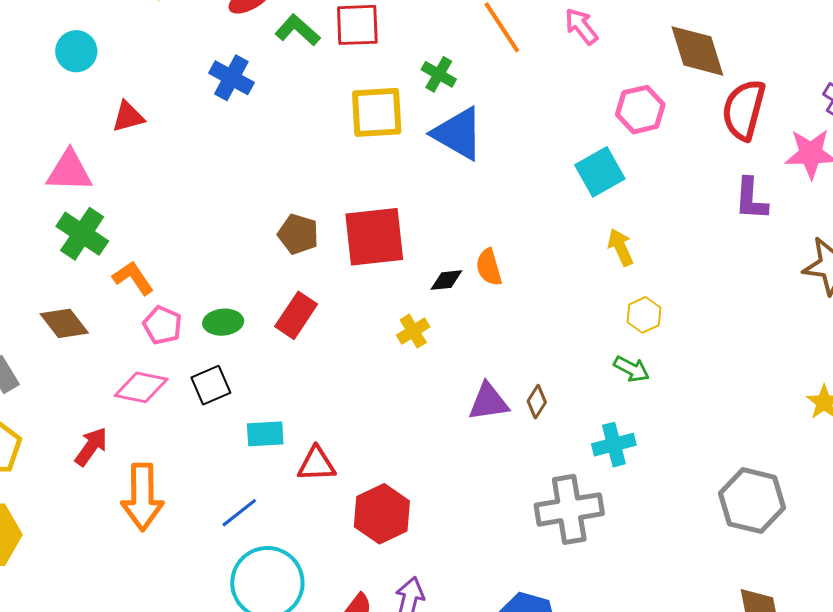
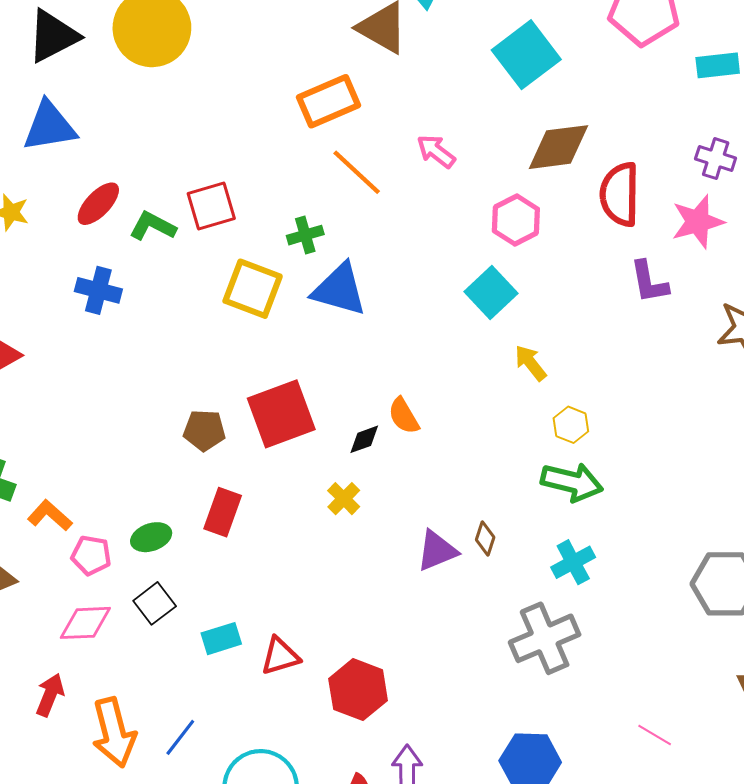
brown diamond: (697, 51) -> (558, 147), turned -66
green cross: (439, 74) -> (305, 235), turned -32
yellow square: (377, 112) -> (253, 289), turned 38
green arrow: (631, 369) -> (572, 482), size x1.6
blue line: (239, 513) -> (180, 737), moved

